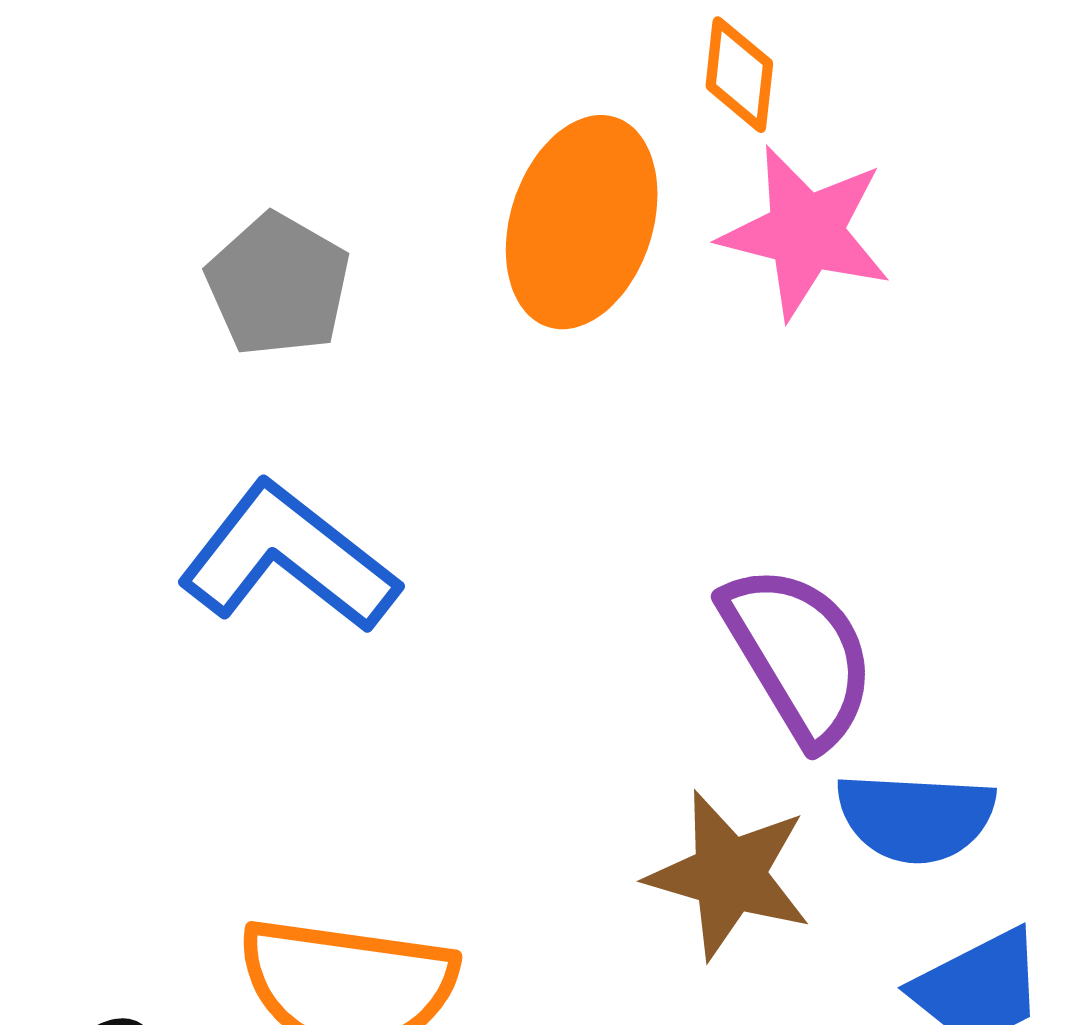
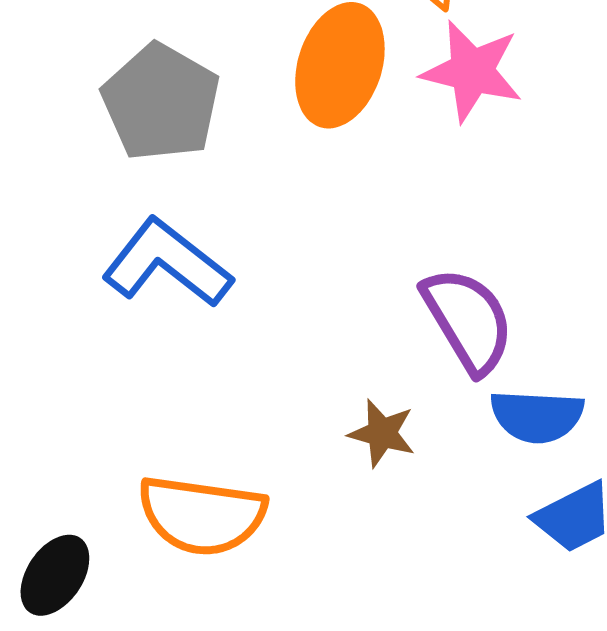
gray pentagon: (278, 285) -> (161, 102), size x1.4
brown star: (729, 875) -> (382, 433), moved, size x0.7

